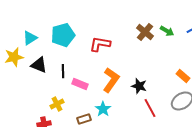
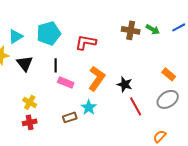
brown cross: (145, 32) -> (131, 30), turned -30
black triangle: (39, 65) -> (25, 63), turned 30
black line: (63, 71) -> (56, 65), moved
yellow cross: (57, 104) -> (30, 102), moved, turned -32

